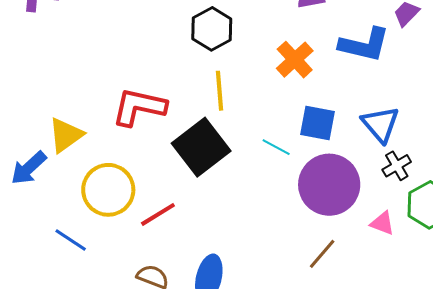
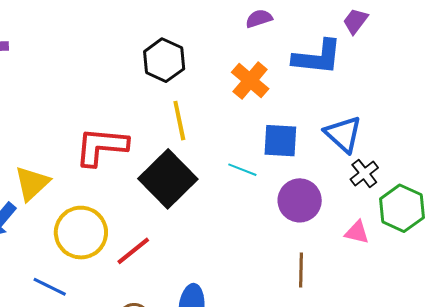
purple circle: (329, 185) -> (300, 200), size x0.7
brown line: (322, 254) -> (301, 270), turned -32

